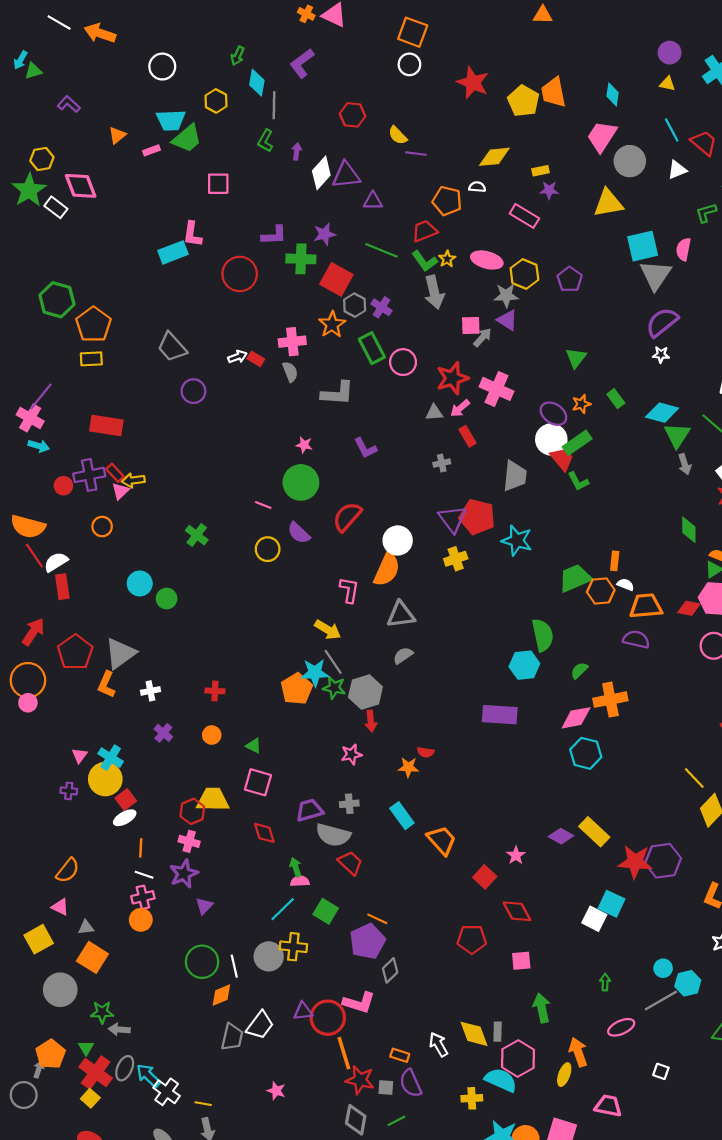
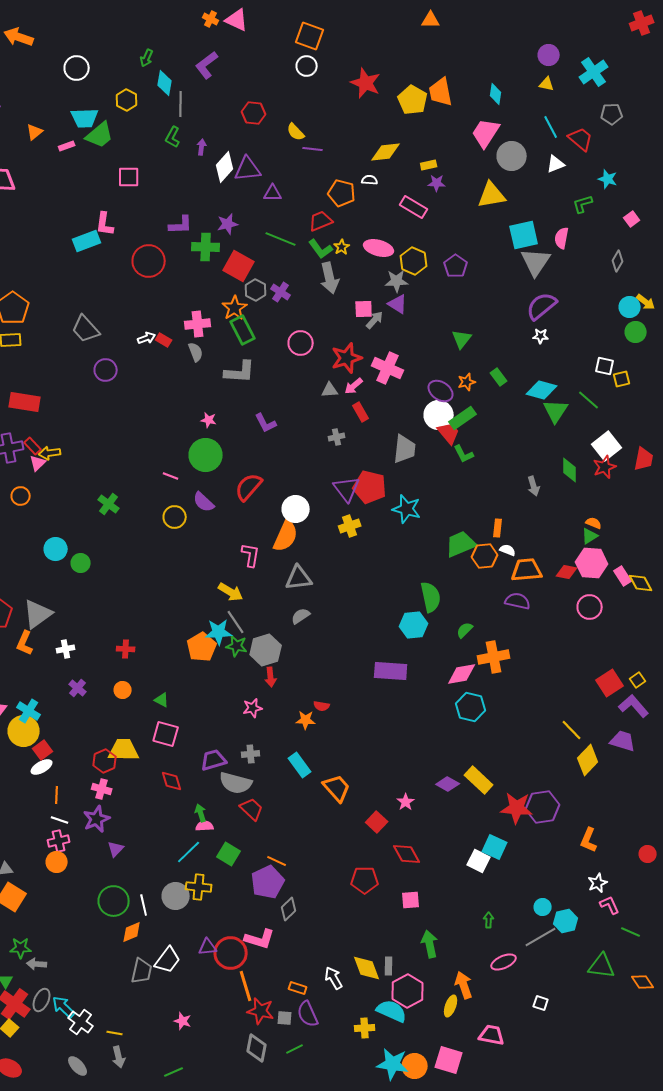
green rectangle: (372, 348) -> (243, 330), moved
gray arrow: (685, 464) -> (534, 486), moved
green diamond: (689, 530) -> (570, 470), moved

